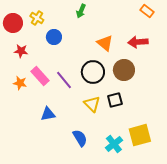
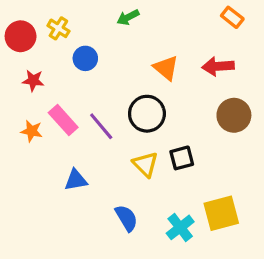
green arrow: (81, 11) -> (128, 17), turned 40
brown circle: (124, 70) -> (234, 115), moved

